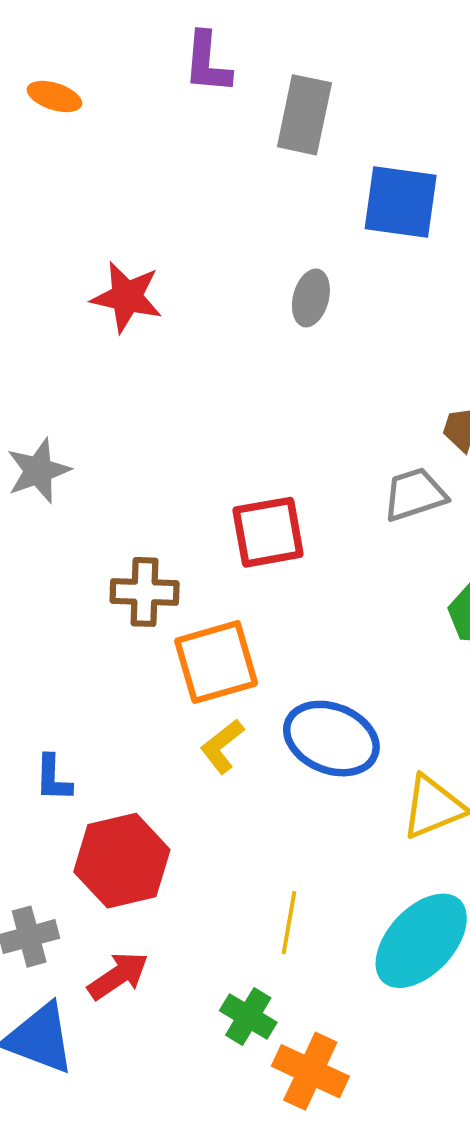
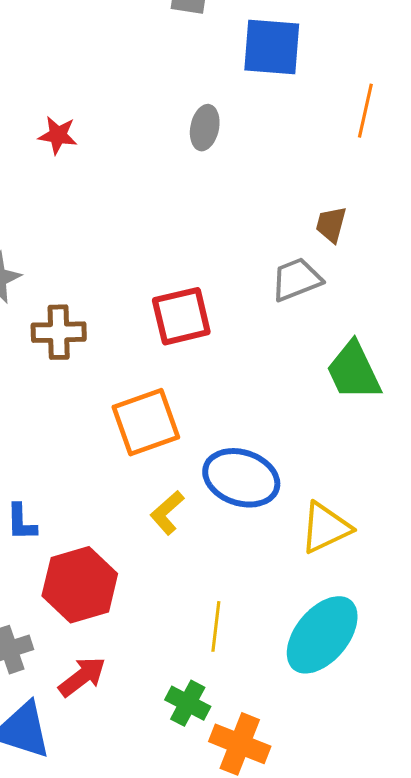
red star: (127, 297) -> (58, 135), size x0.7
brown cross: (145, 592) -> (59, 332), moved
yellow L-shape: (222, 746) -> (167, 513), moved

